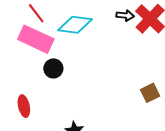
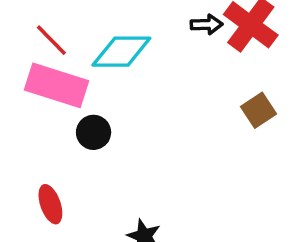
brown square: (150, 93) -> (259, 110), moved

